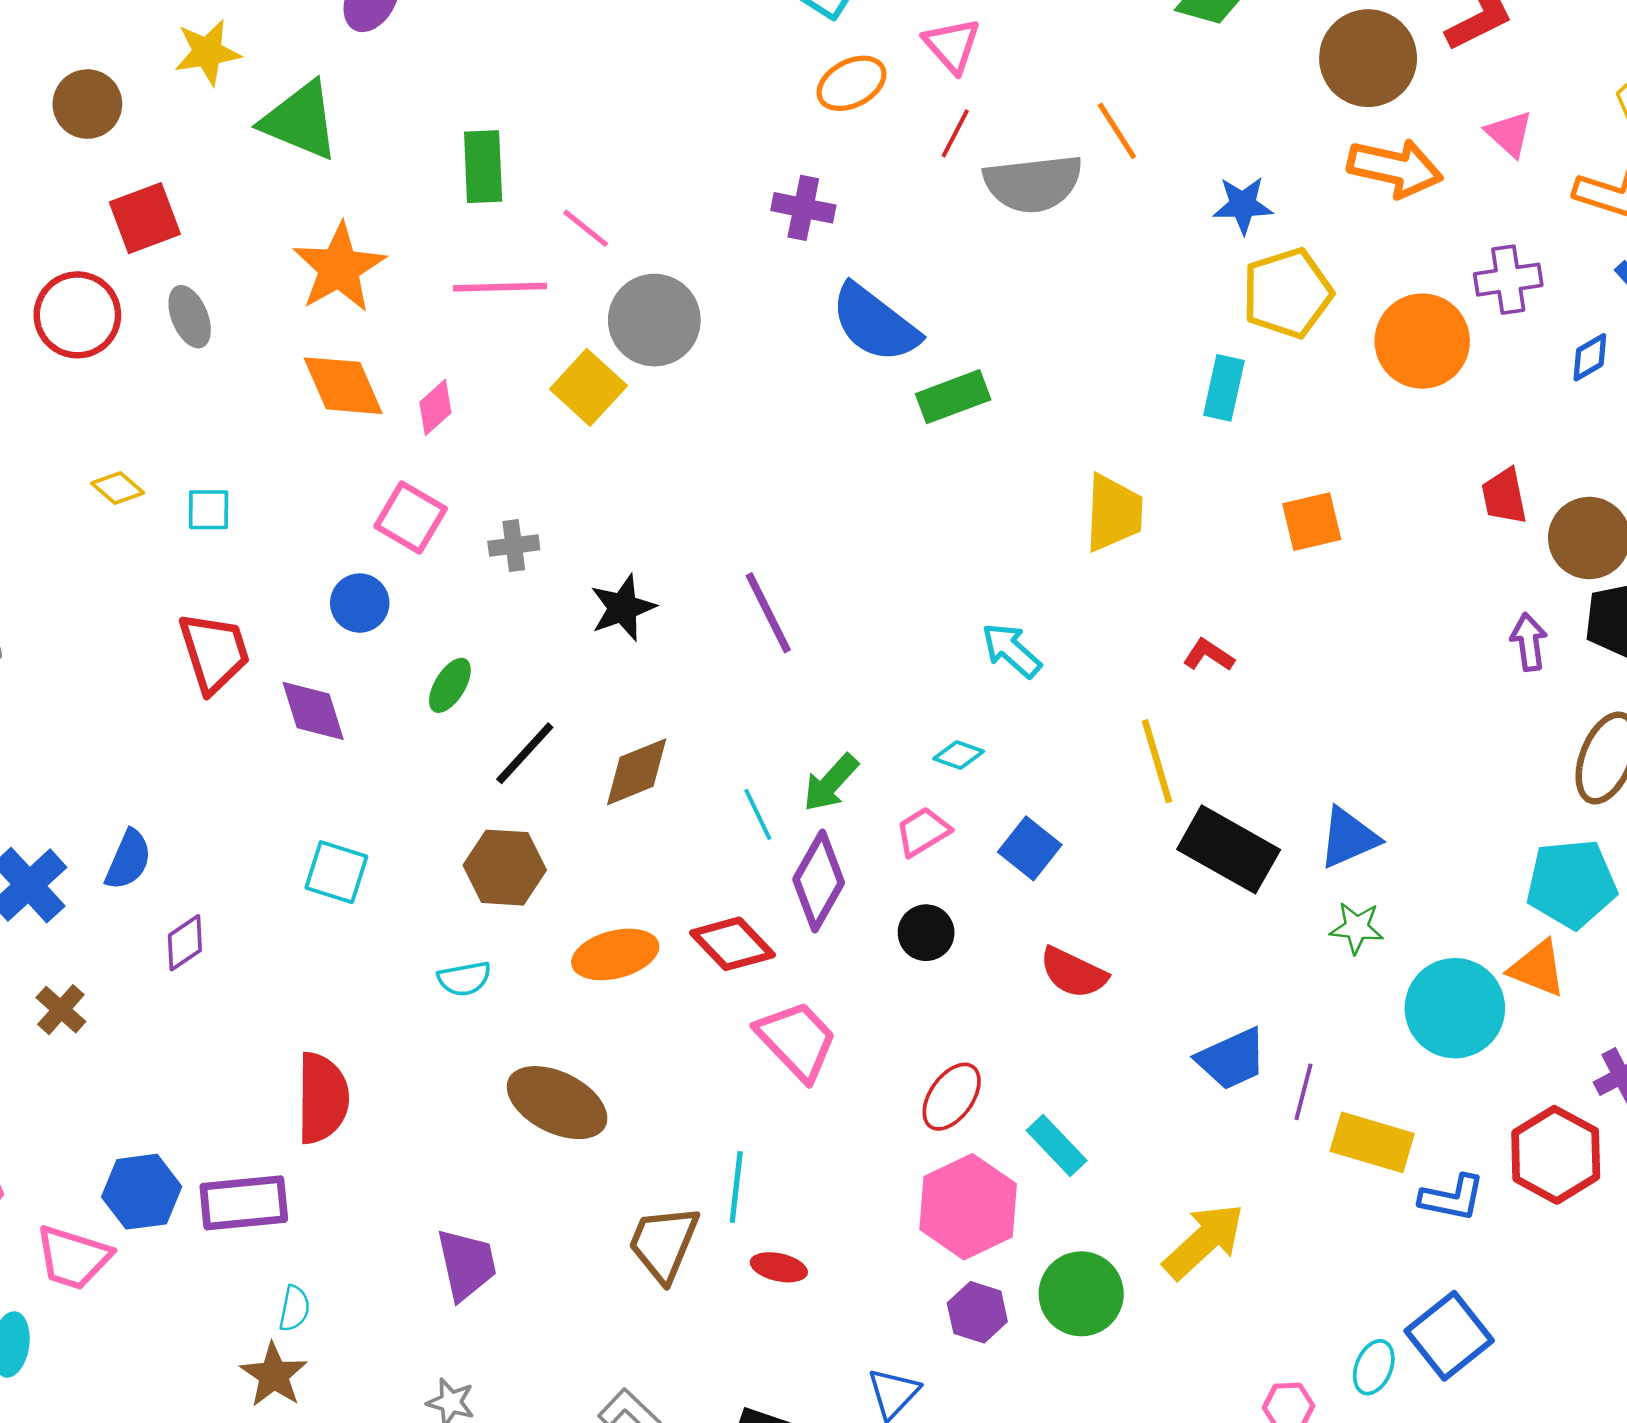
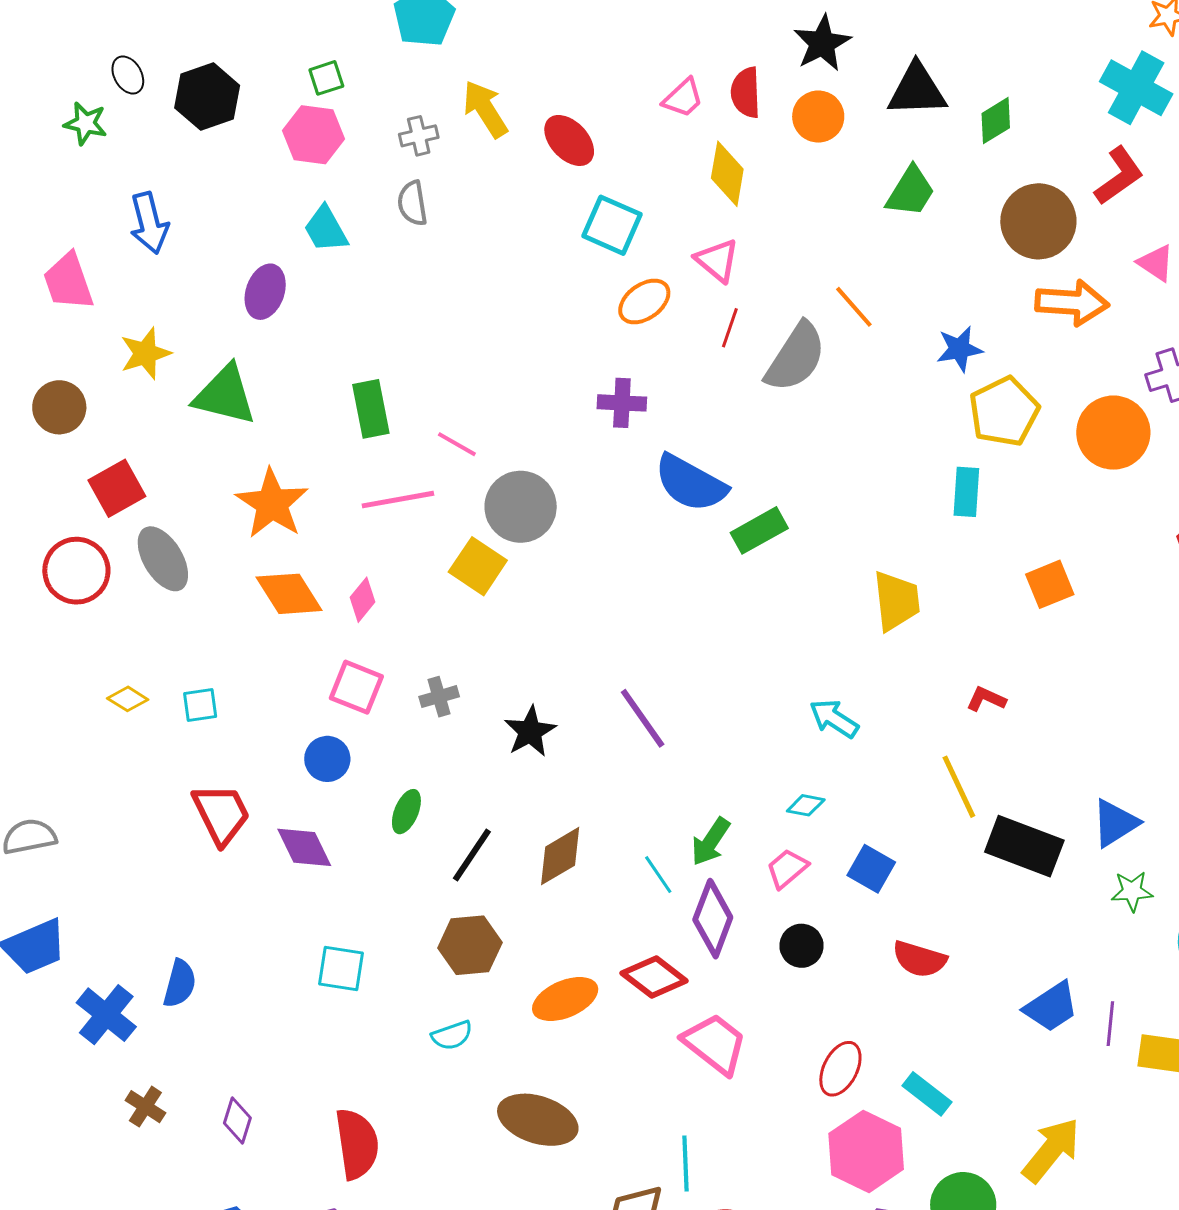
gray semicircle: (1033, 183) -> (796, 357), turned -42
gray ellipse: (190, 317) -> (163, 559), size x1.4
purple diamond: (185, 943) -> (237, 1120), moved, turned -30

